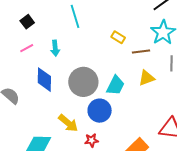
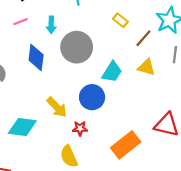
brown line: (141, 52) -> (143, 38), turned -48
yellow triangle: (147, 78) -> (146, 67), turned 30
gray circle: (83, 82) -> (77, 47), moved

